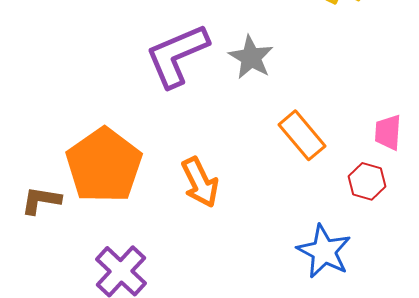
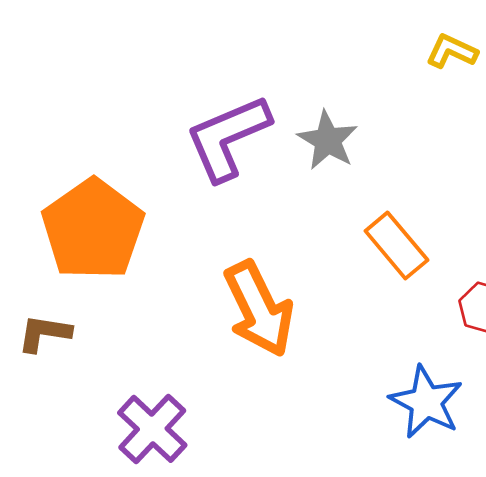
orange pentagon: (104, 165) -> (93, 229), moved
orange arrow: (200, 182) -> (259, 309), size x1.4

